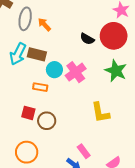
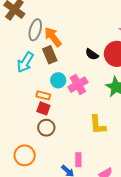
orange arrow: (44, 24) -> (53, 37), size x1.5
brown rectangle: (37, 54) -> (50, 55), moved, turned 48
red square: (28, 113) -> (43, 108), moved
pink rectangle: (84, 151) -> (78, 160), turned 32

